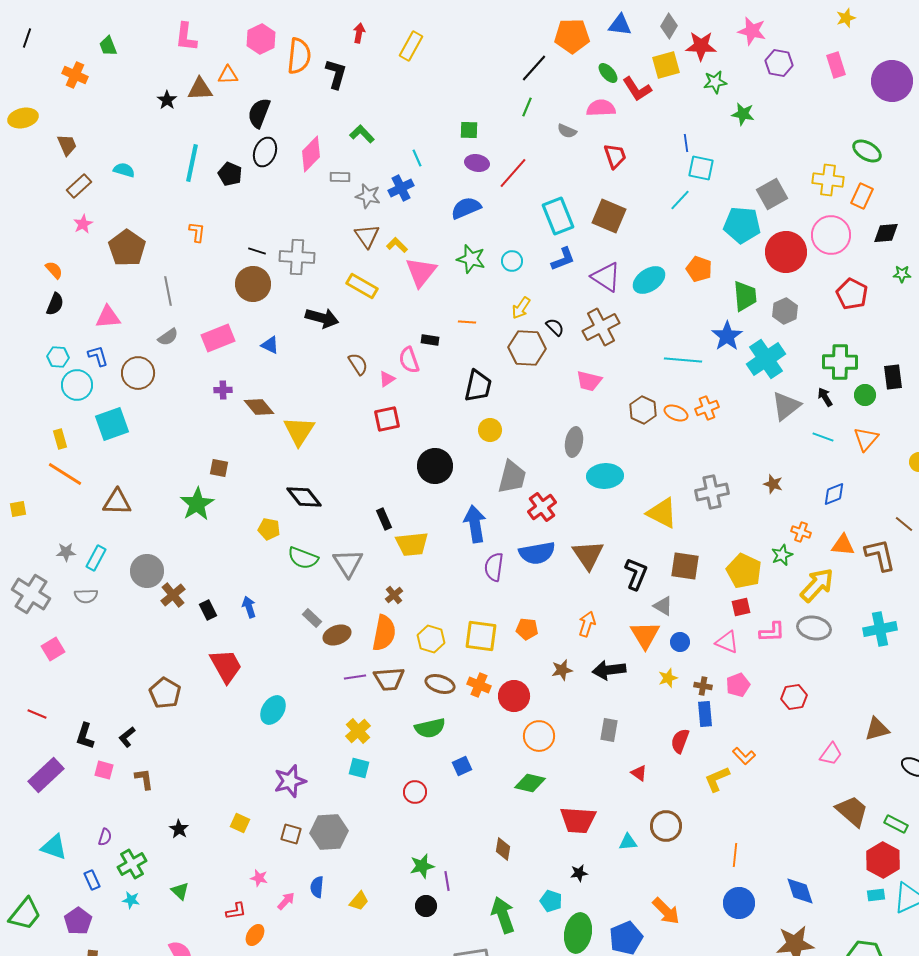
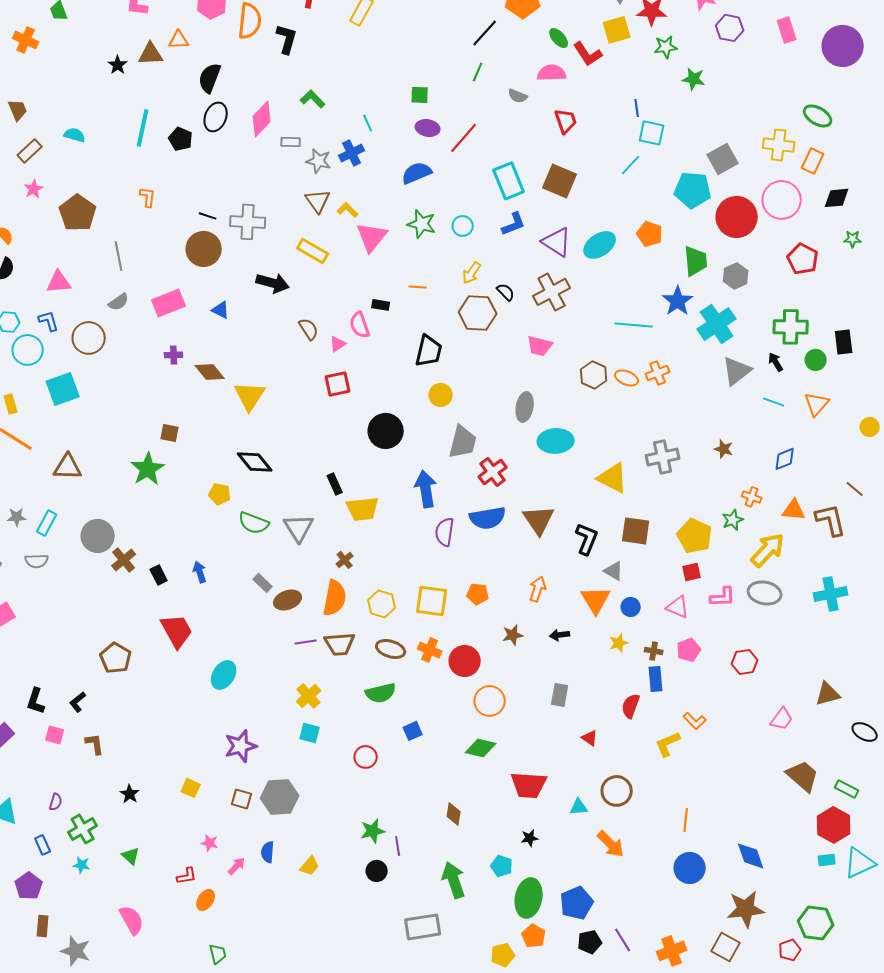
black arrow: (609, 670) -> (560, 635), size x0.6
orange arrow: (666, 911) -> (611, 844), moved

